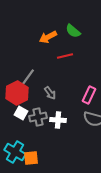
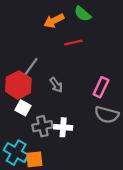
gray cross: (38, 117) -> (42, 126), moved
white cross: (58, 120) -> (63, 127), moved

